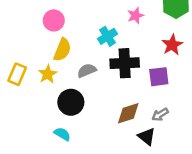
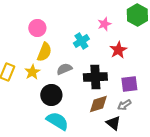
red star: (172, 45) -> (118, 50), moved
black cross: (125, 63) -> (95, 77), moved
purple square: (159, 77) -> (129, 84), moved
cyan semicircle: (62, 134) -> (57, 121), moved, size x1.6

